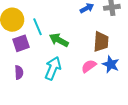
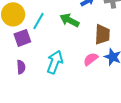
cyan line: (37, 27) -> (38, 21), turned 54
green arrow: (59, 40) -> (69, 20), moved

